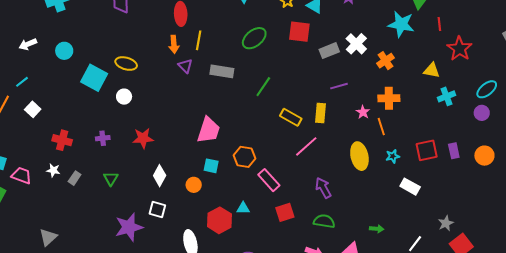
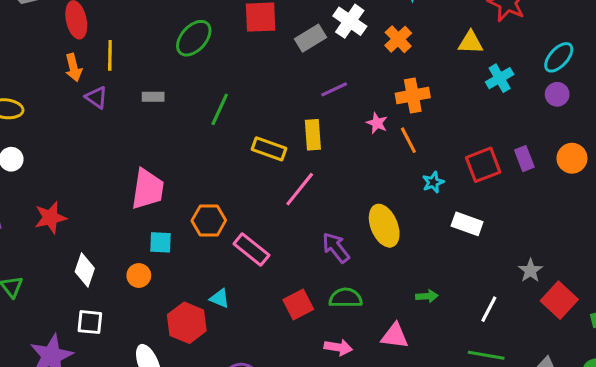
gray rectangle: (222, 71) -> (153, 97), size x0.6
yellow ellipse: (359, 156) -> (384, 226), moved
cyan triangle: (243, 208) -> (220, 298), turned 32
red square: (285, 212) -> (298, 304), moved

